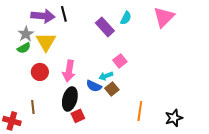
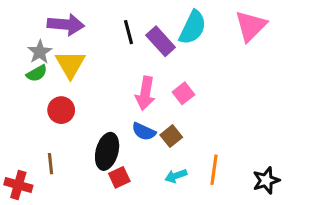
black line: (64, 14) -> (128, 32), moved
cyan semicircle: (126, 18) -> (193, 28), size x1.6
pink arrow: (69, 71) -> (145, 93), moved
cyan arrow: (106, 76) -> (176, 176), moved

